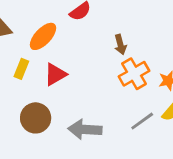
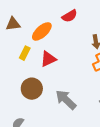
gray arrow: (85, 130) -> (66, 100), turned 35

